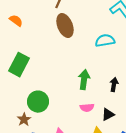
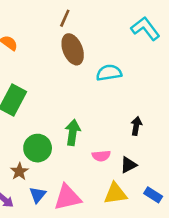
cyan semicircle: (105, 41) -> (109, 73), moved
green arrow: (84, 80) -> (73, 132), moved

